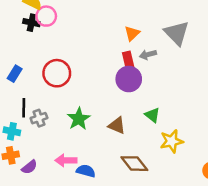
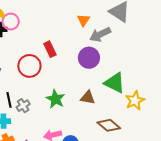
gray arrow: (148, 55) -> (100, 34), size x1.5
red rectangle: (128, 61) -> (50, 49), moved
green triangle: (152, 115) -> (115, 83), size x1.6

